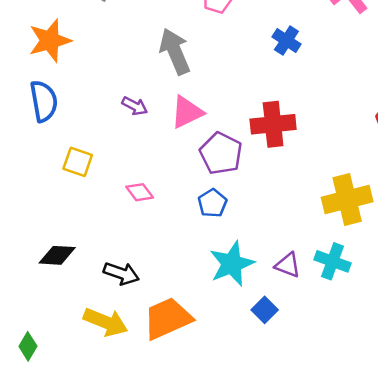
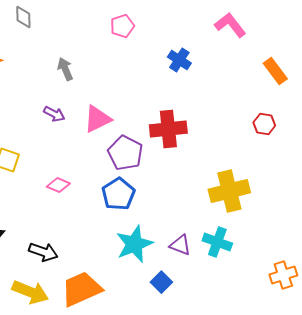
gray arrow: (175, 51) -> (65, 69), moved, size x0.6
pink diamond: (140, 192) -> (58, 185), turned -30
blue pentagon: (212, 203) -> (118, 194), size x1.4

